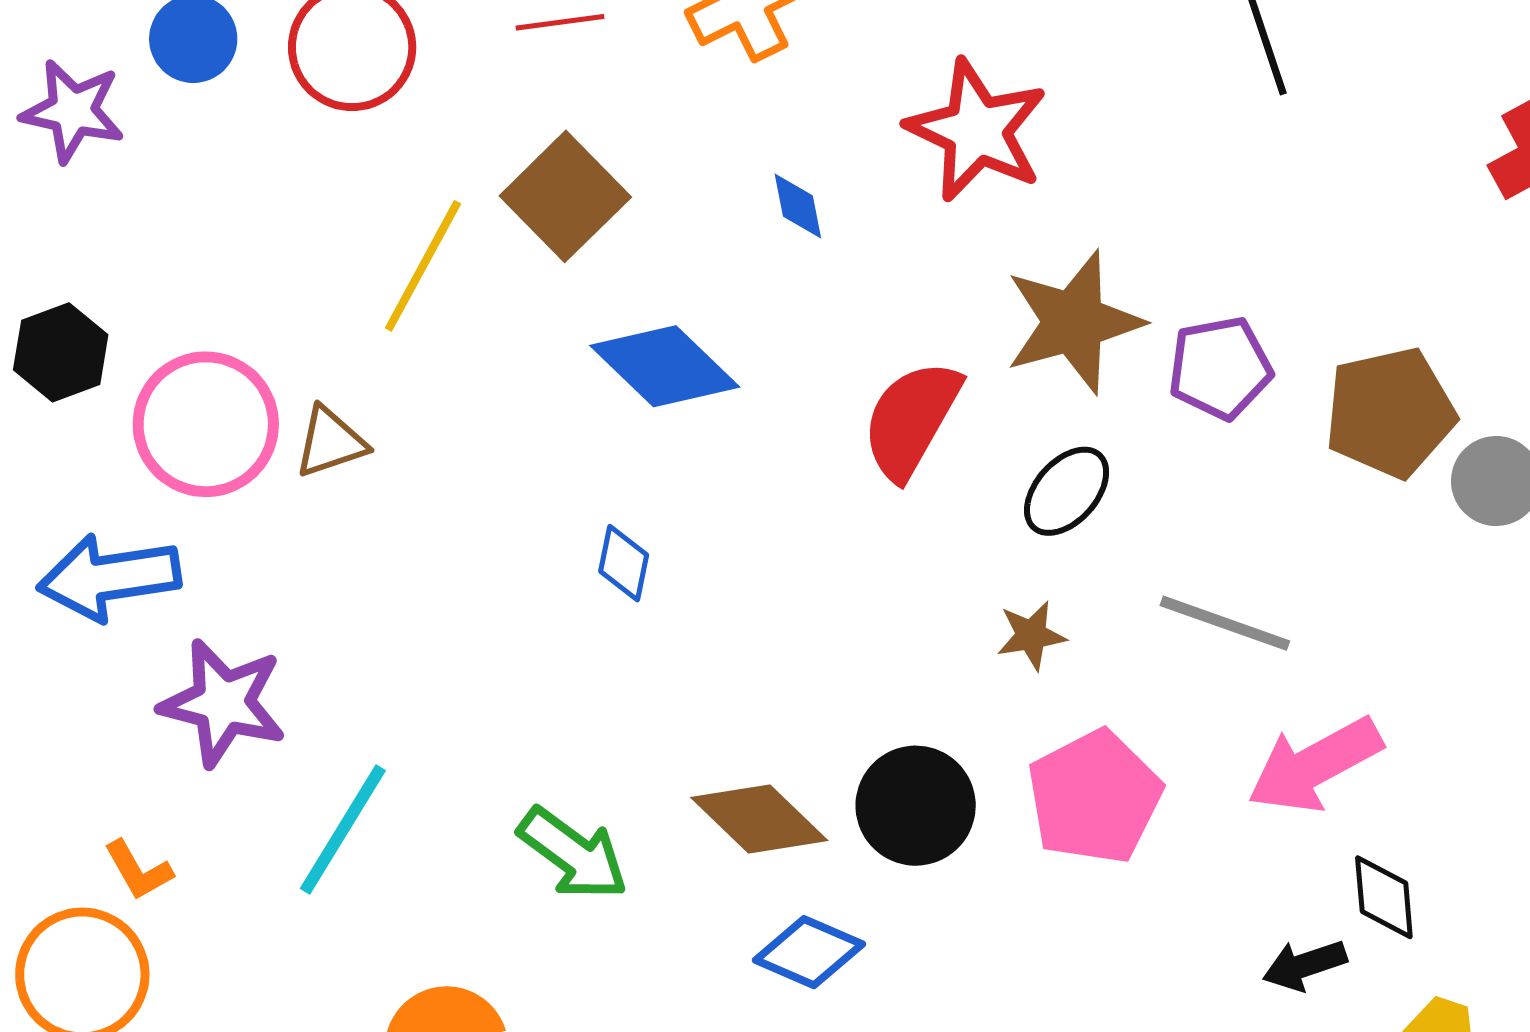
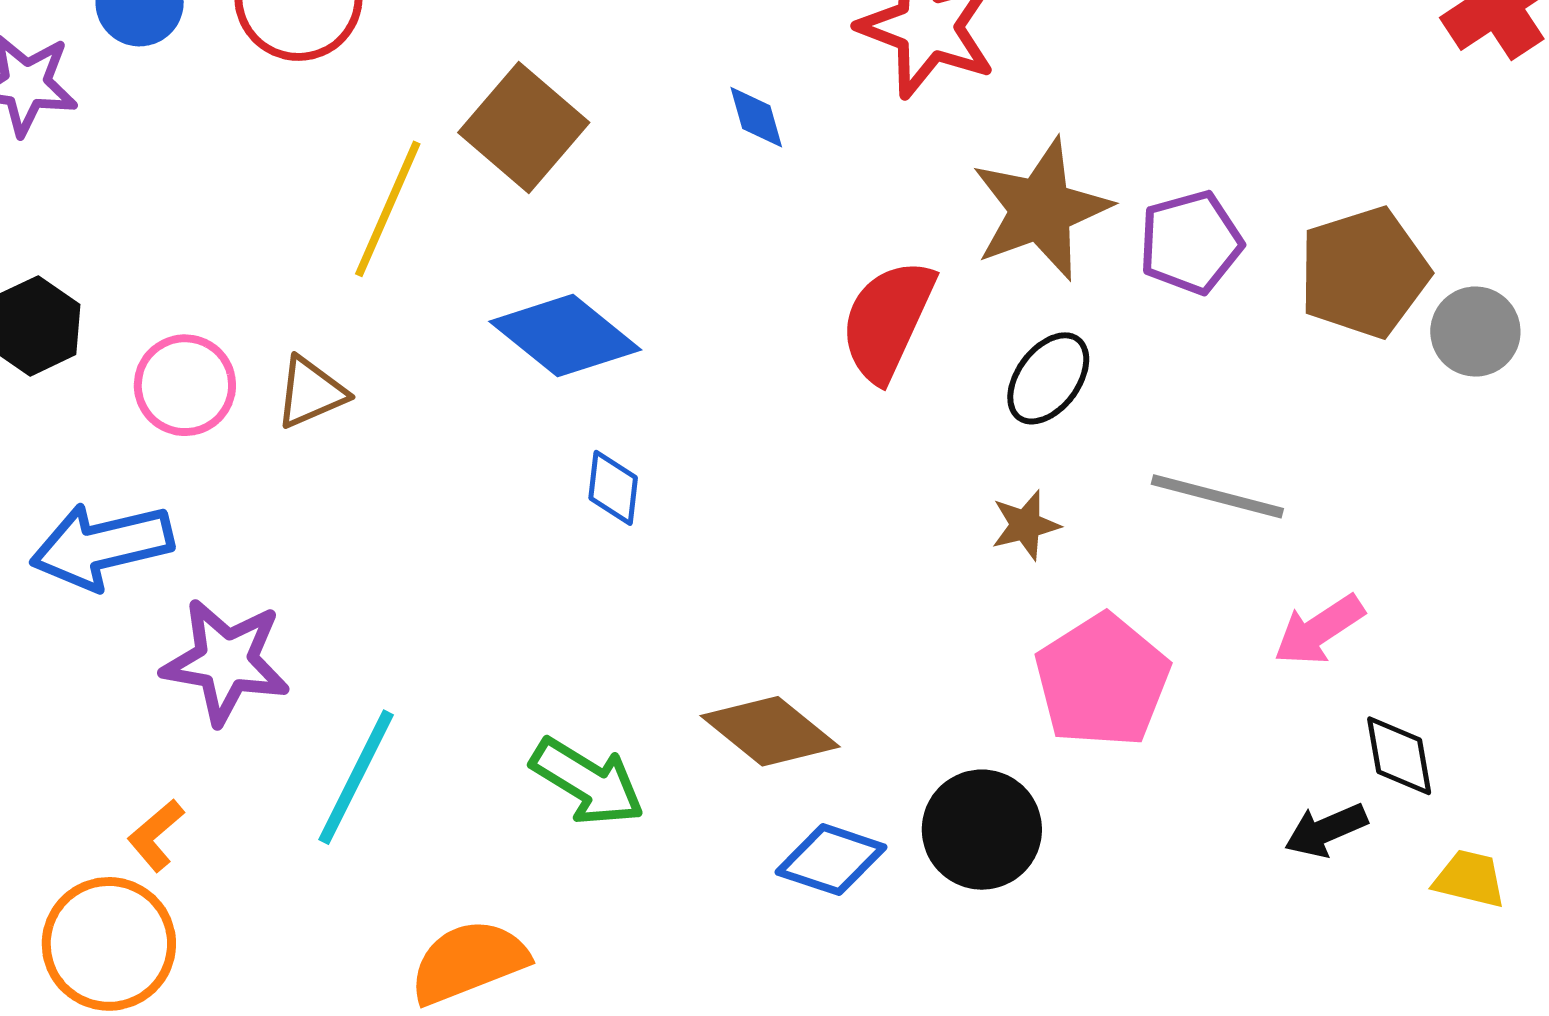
blue diamond: (665, 366) -> (565, 336), moved
pink circle: (206, 424) -> (185, 385), size x0.7
pink arrow: (1315, 765) -> (1319, 630), size x0.7
black circle: (916, 806) -> (982, 830), moved
orange L-shape: (138, 870) -> (156, 835), turned 84

